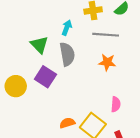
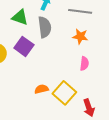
green triangle: (39, 45) -> (20, 17), turned -30
pink semicircle: (116, 104) -> (84, 64), moved

